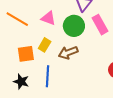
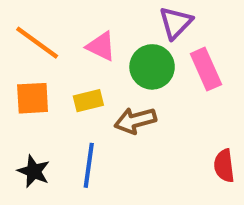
yellow rectangle: (45, 45) -> (88, 101), turned 40
orange square: (26, 54) -> (33, 98), moved

